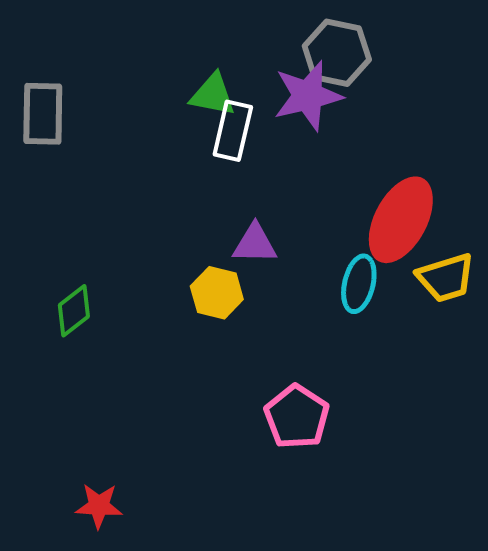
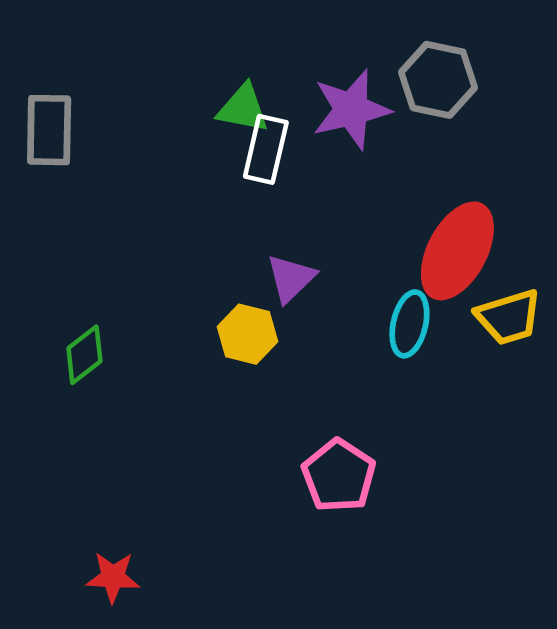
gray hexagon: (337, 53) -> (438, 80), moved
purple triangle: (255, 244) -> (291, 278), turned -45

